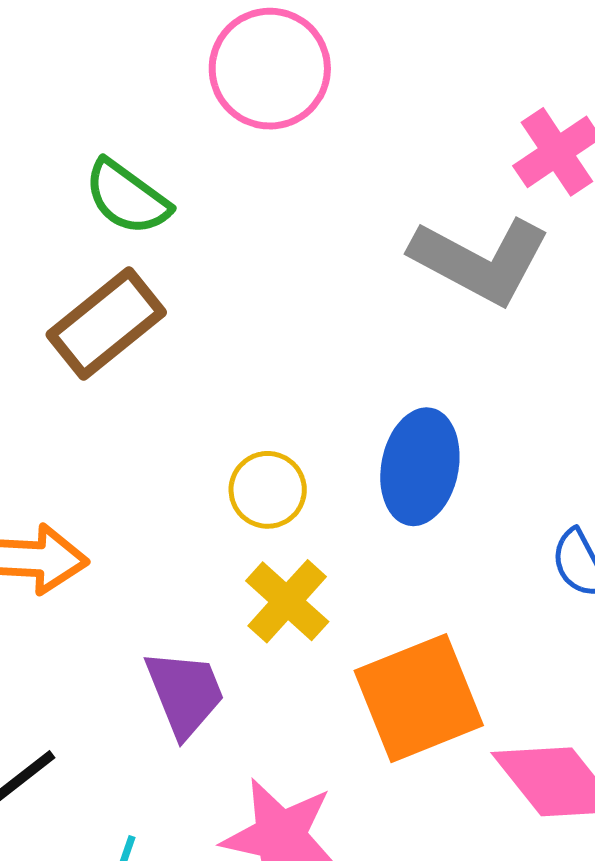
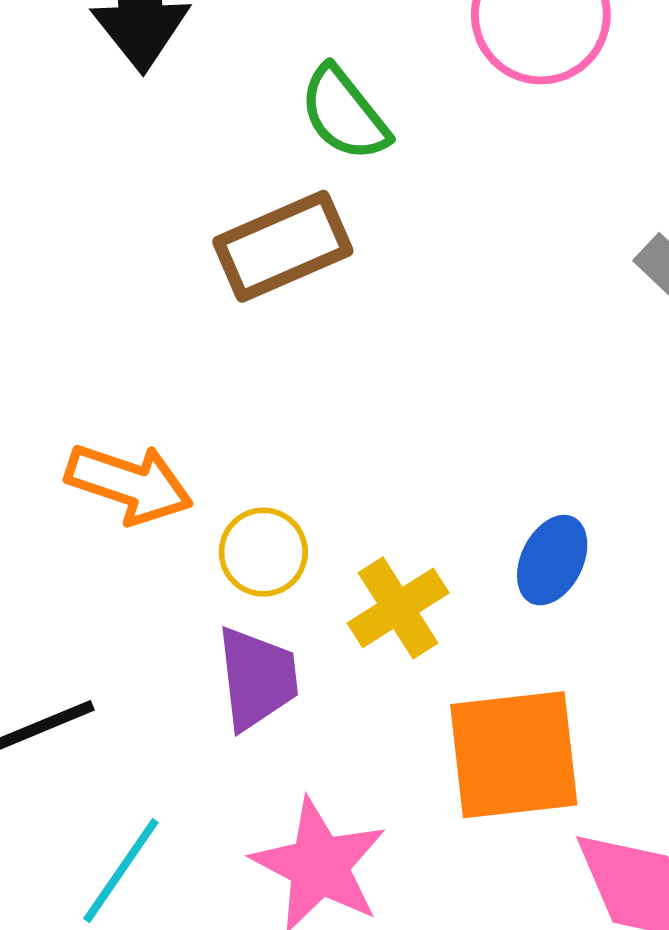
blue ellipse: (420, 467) -> (552, 560), moved, size x0.7
yellow circle: (268, 490) -> (263, 552), moved

